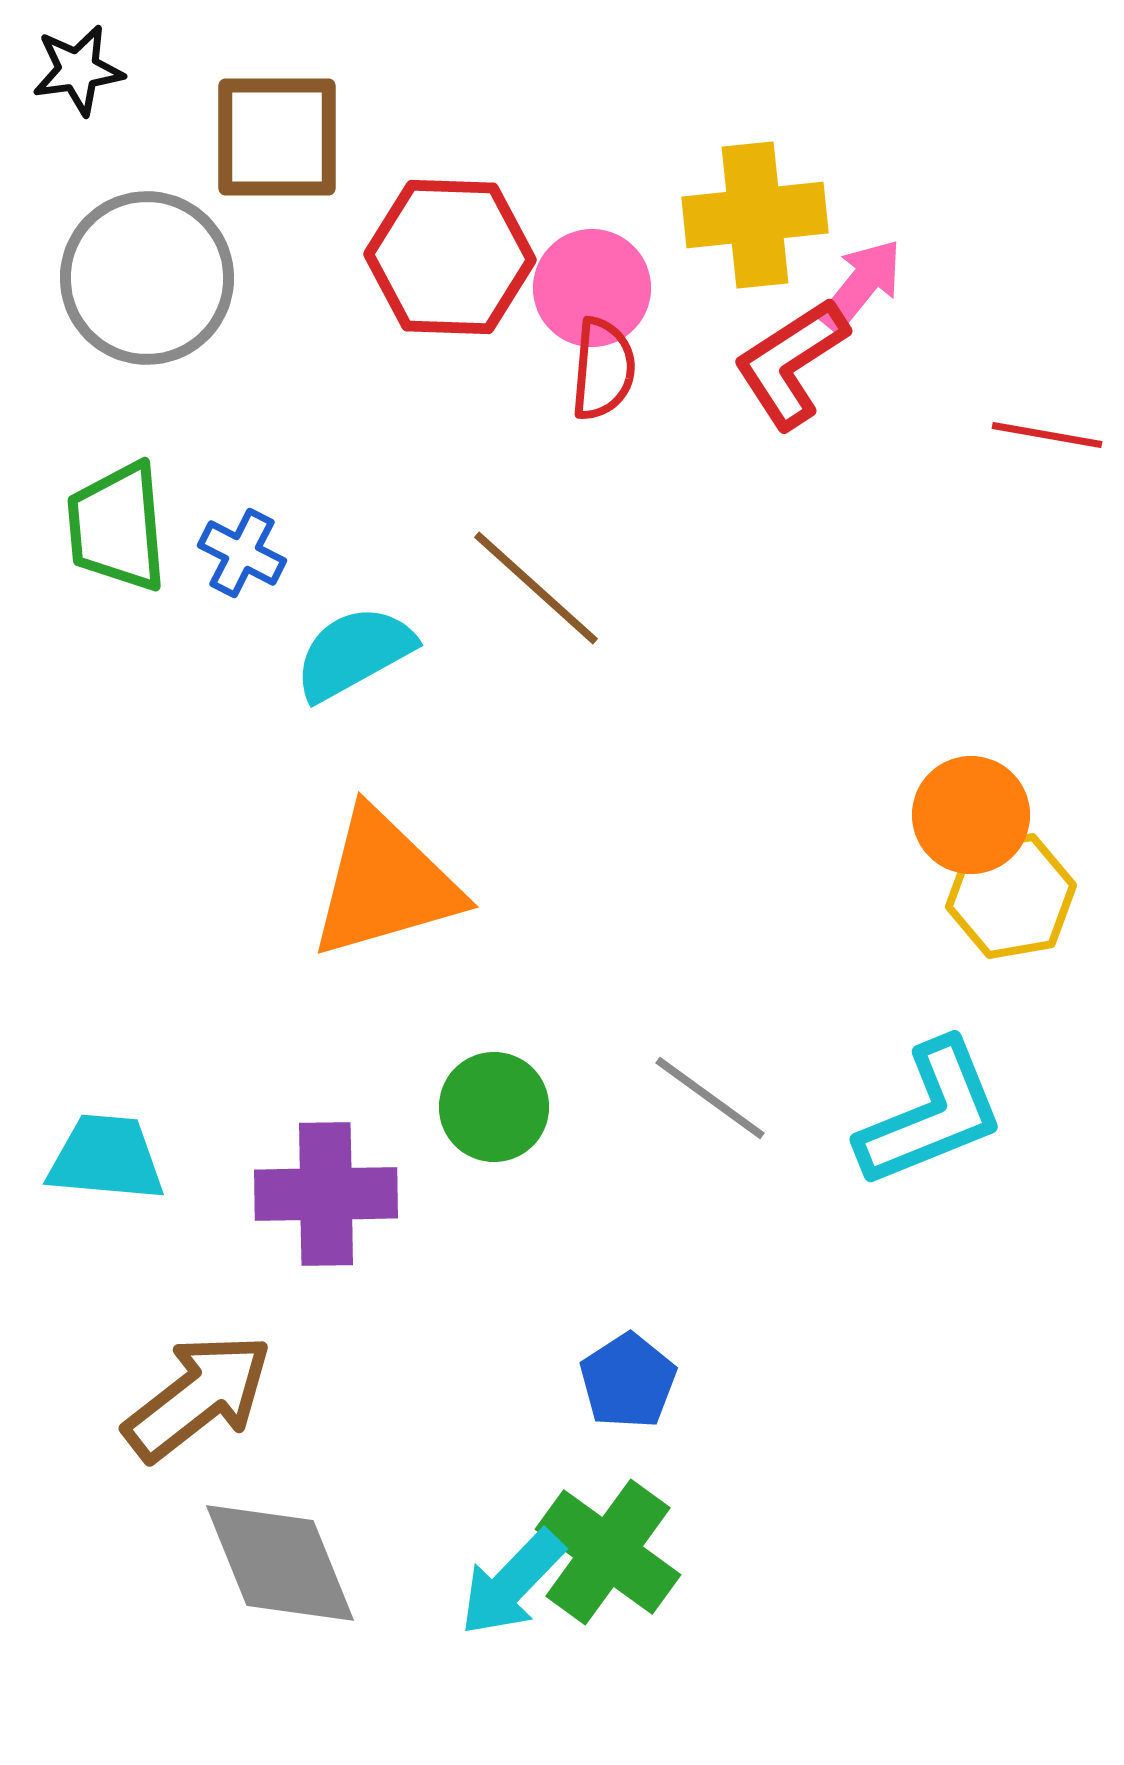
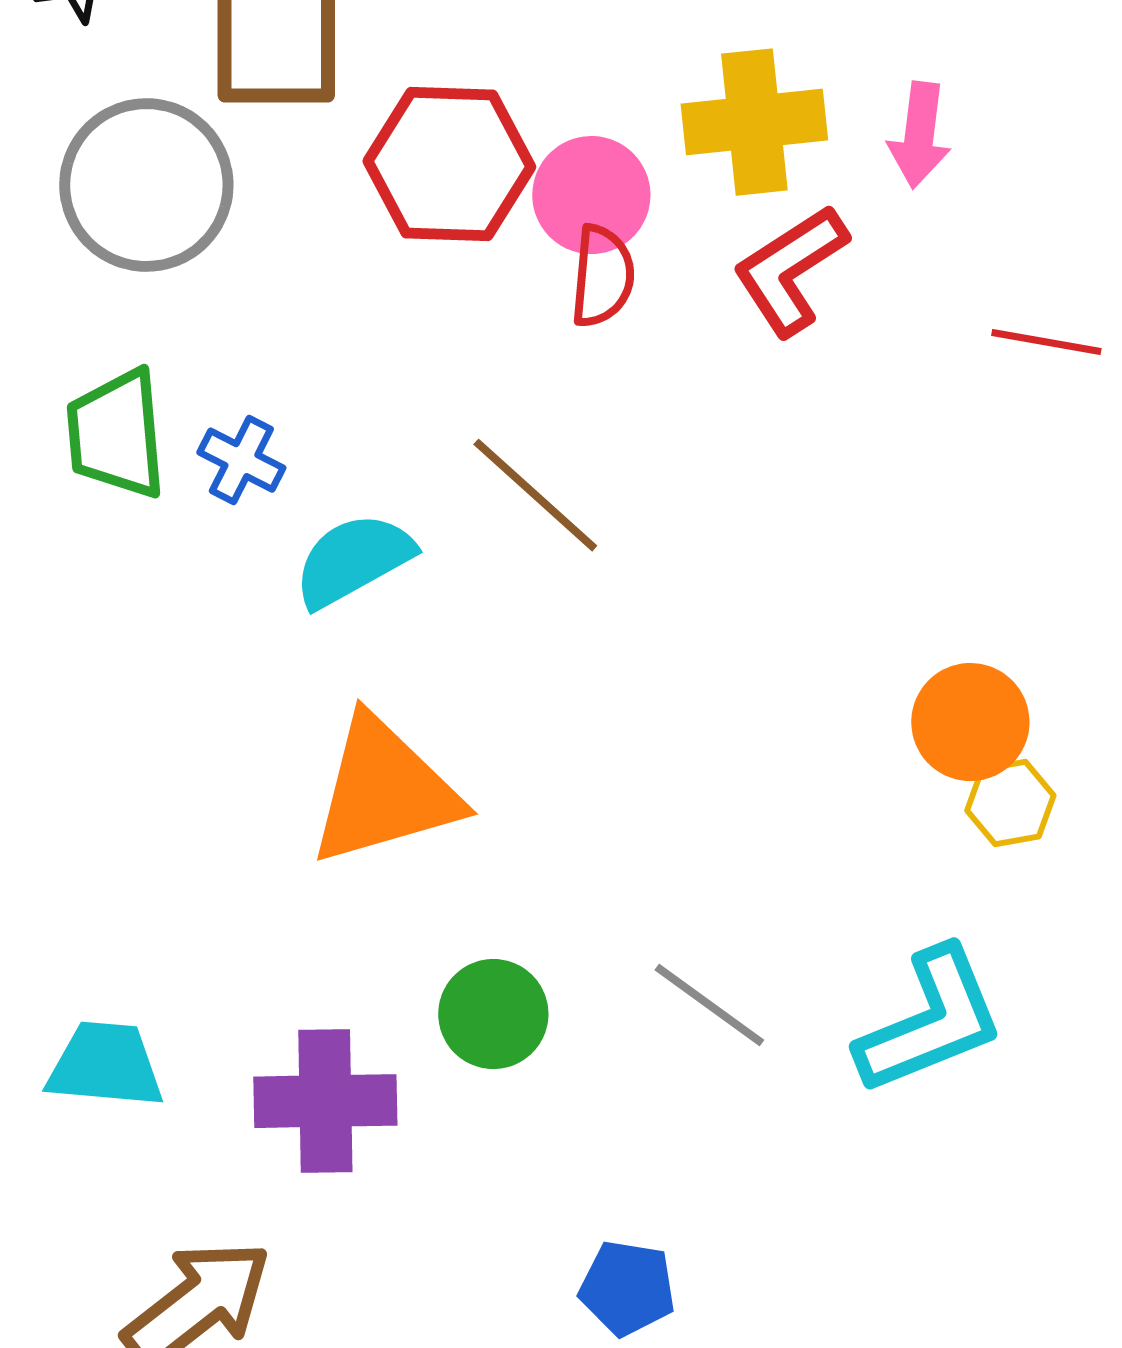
pink arrow: (861, 285) -> (919, 135), moved, turned 148
yellow hexagon: (1011, 896) -> (1010, 803), size x0.7
blue pentagon: (628, 1381) -> (627, 1288), turned -30

